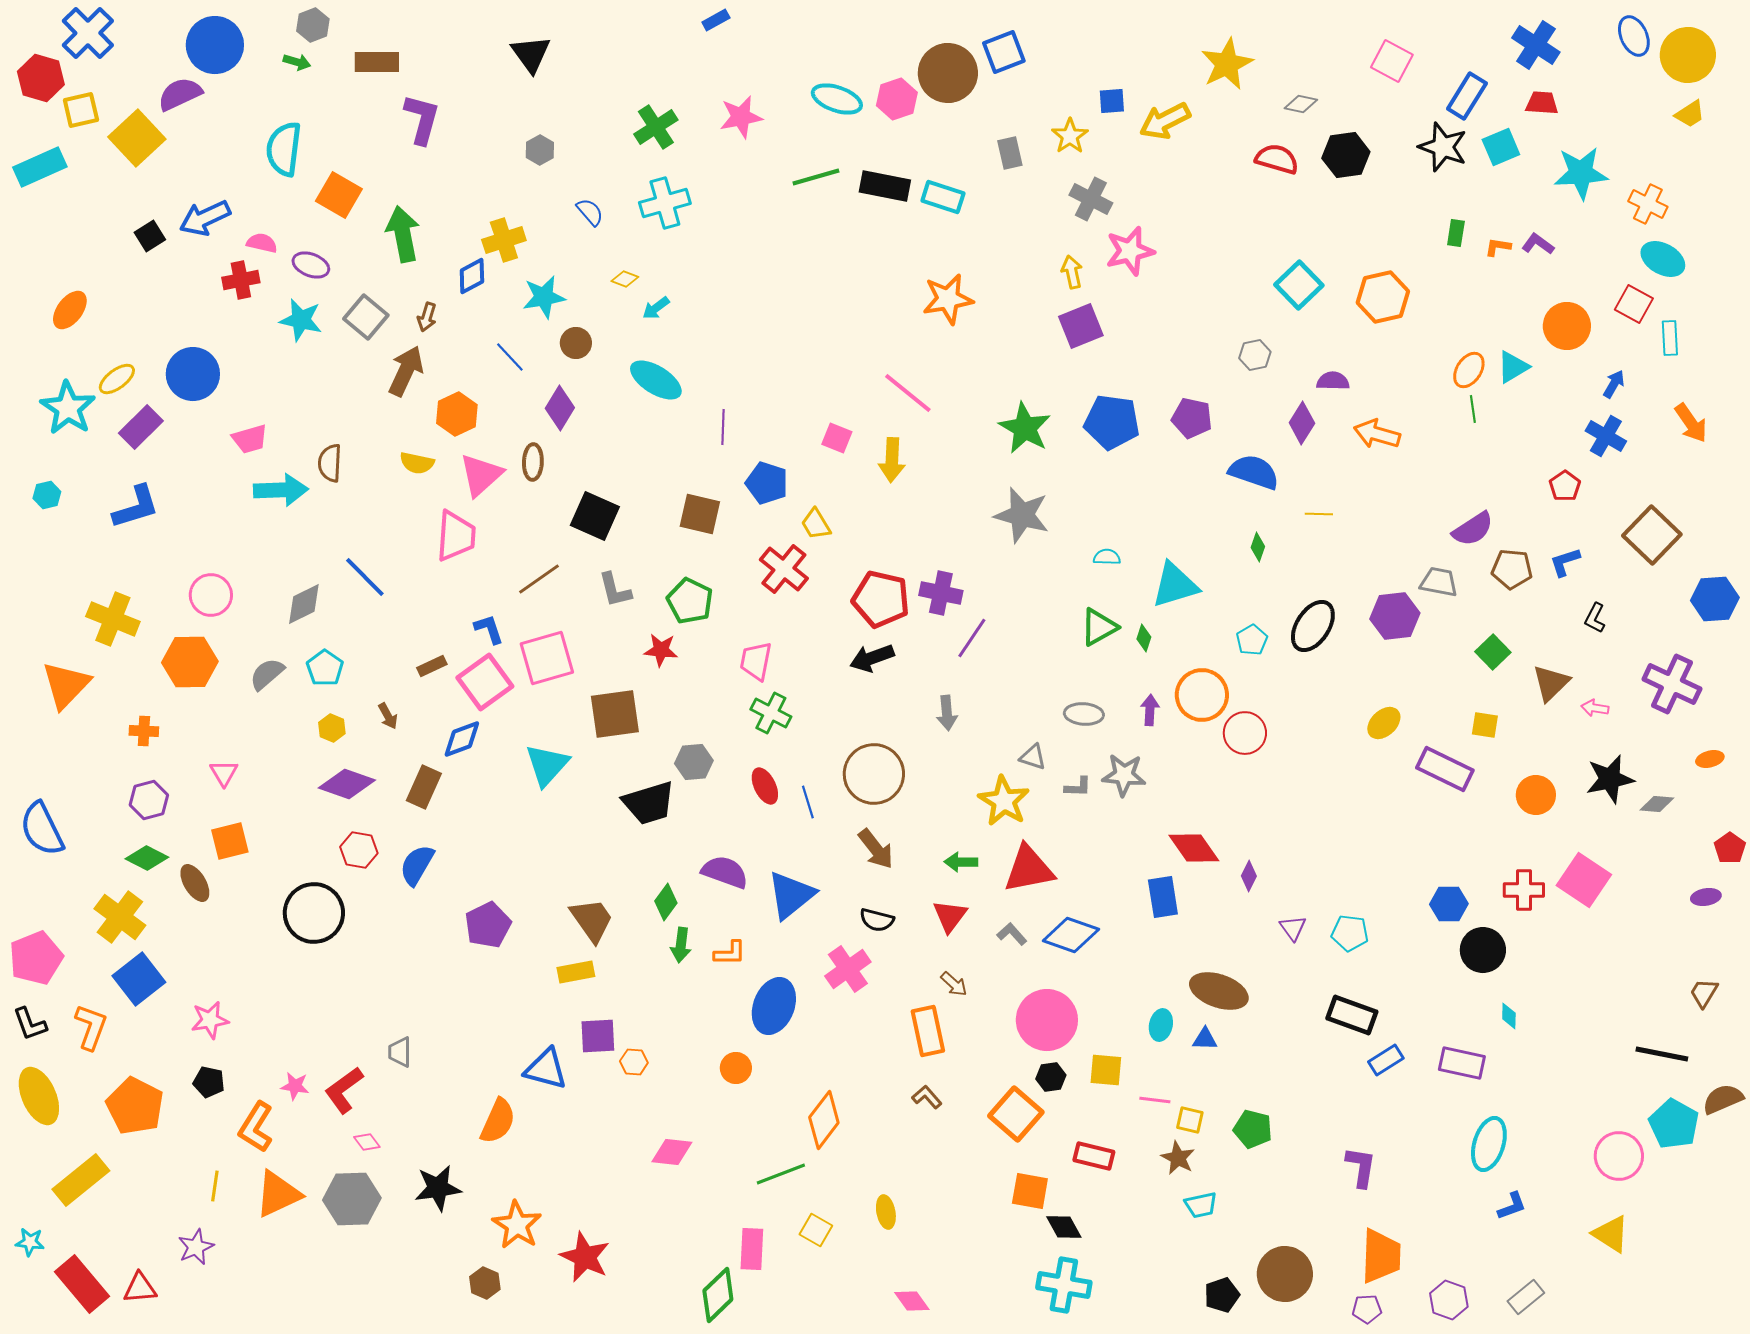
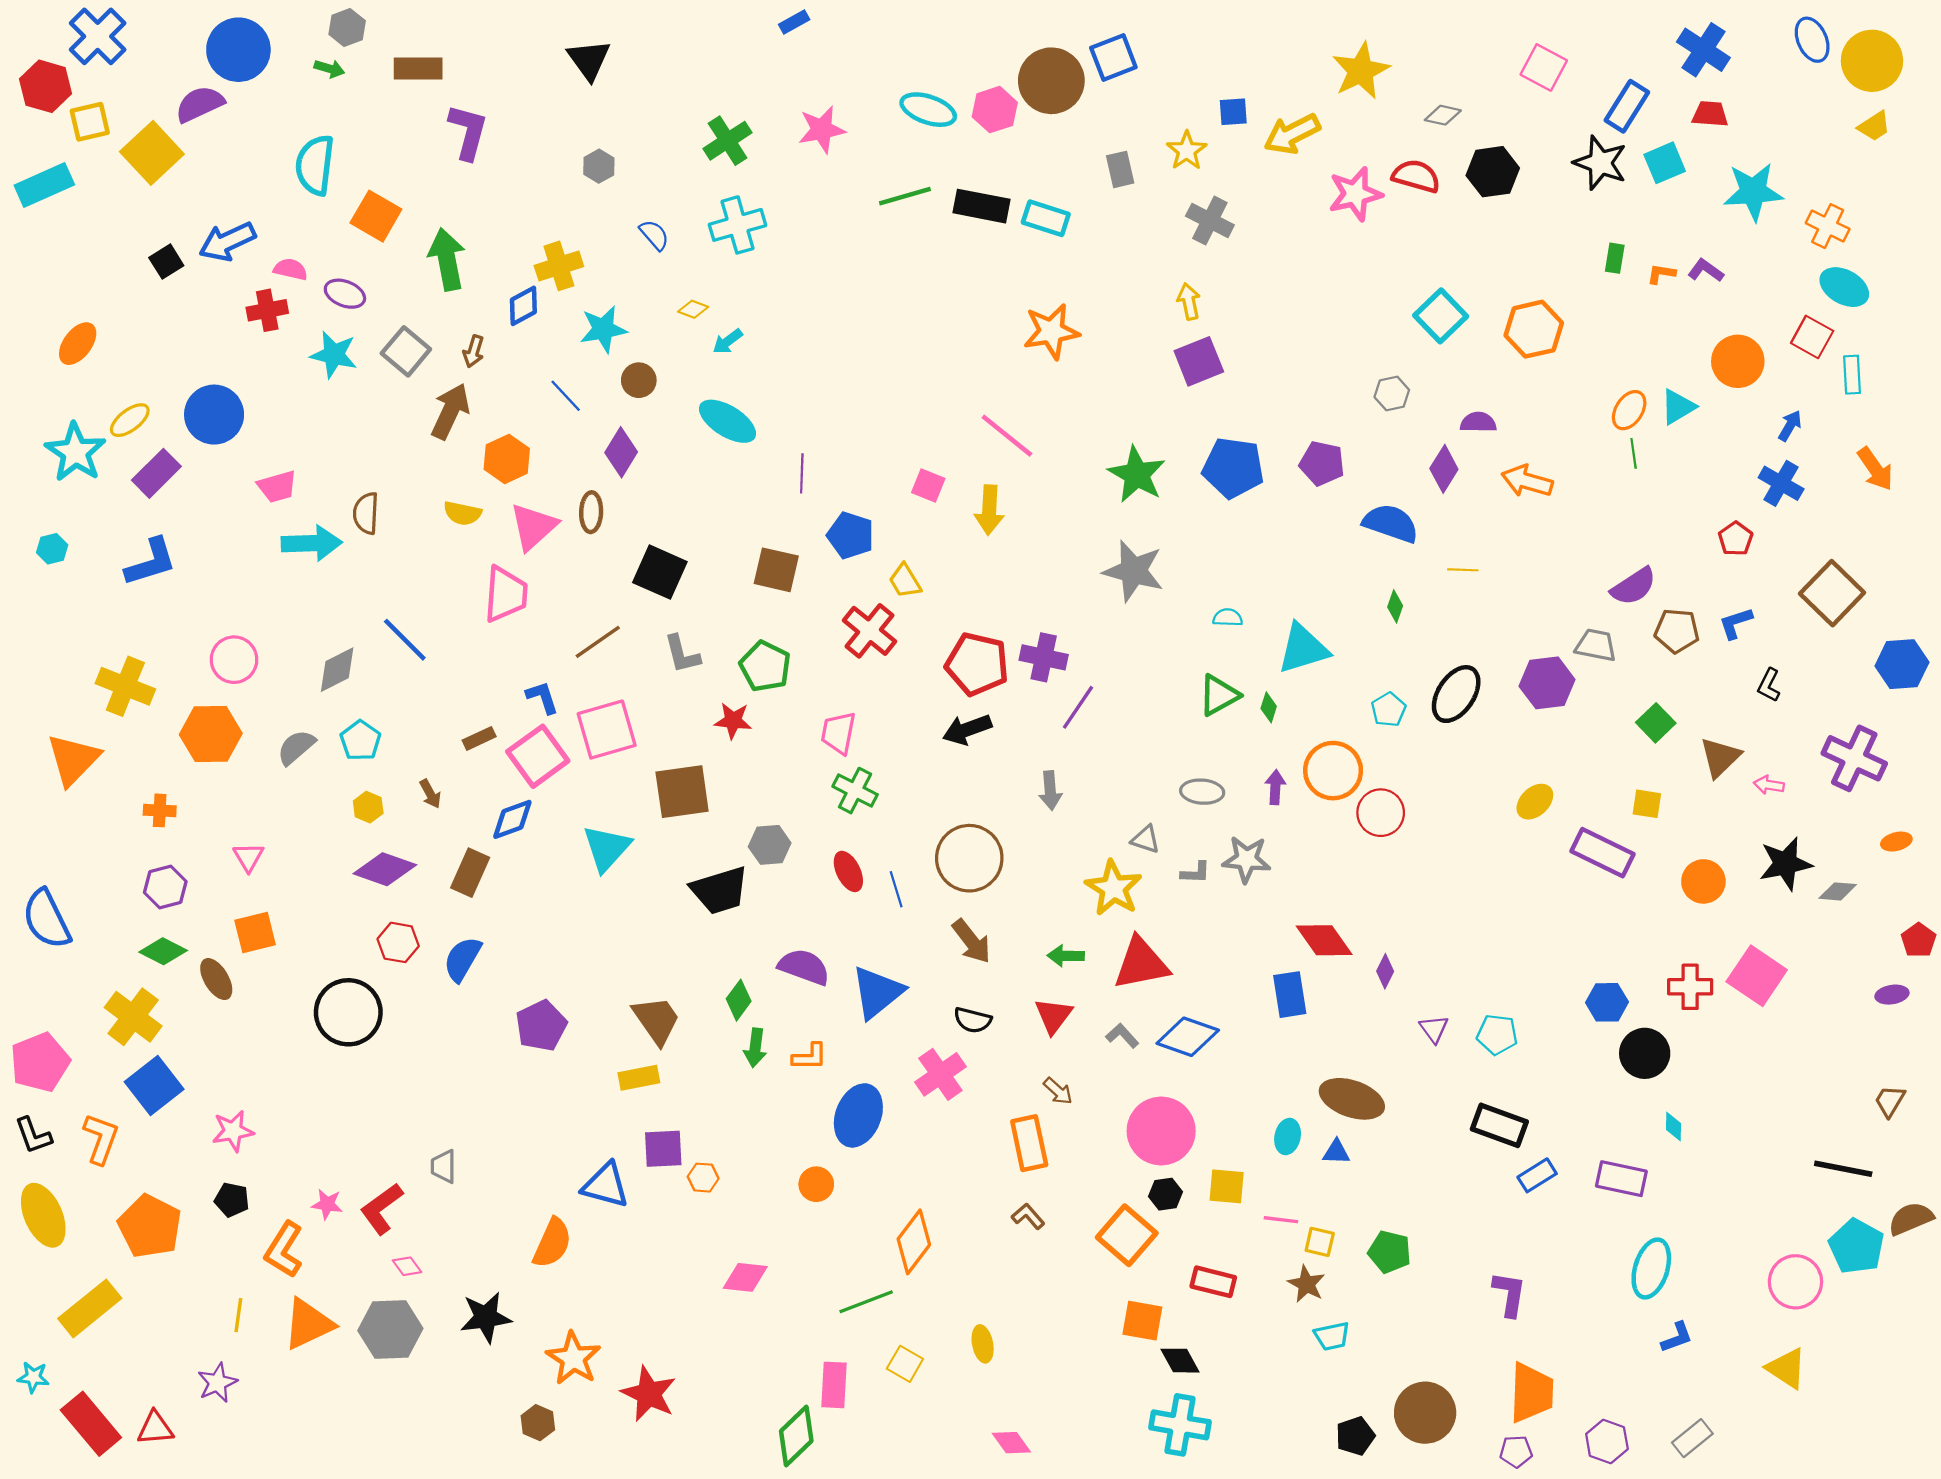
pink star: (1130, 251) -> (1355, 194), moved

